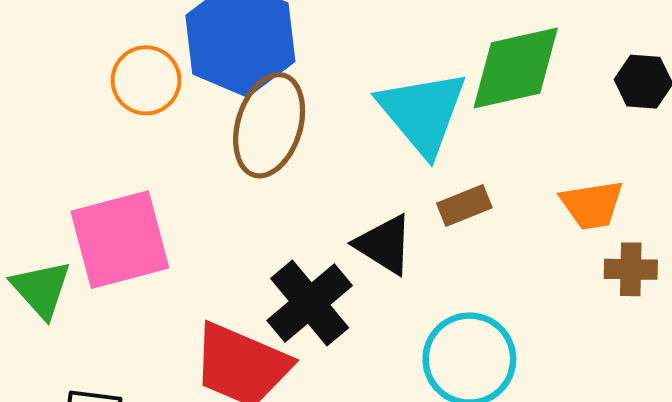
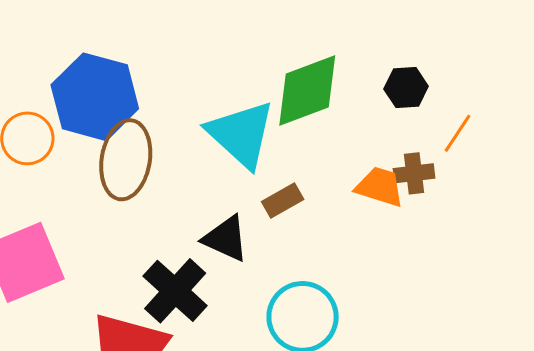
orange trapezoid: (592, 205) -> (380, 187), turned -146
brown cross: (631, 269) -> (414, 173), moved

